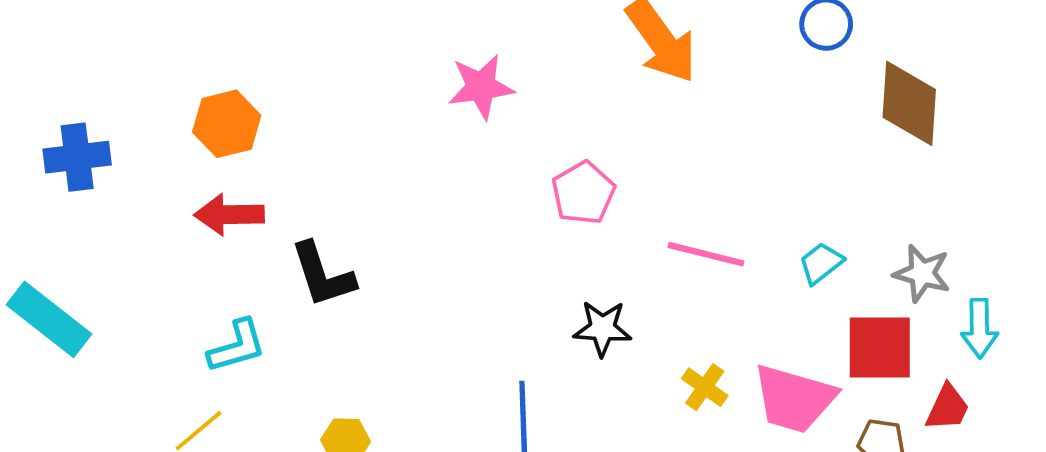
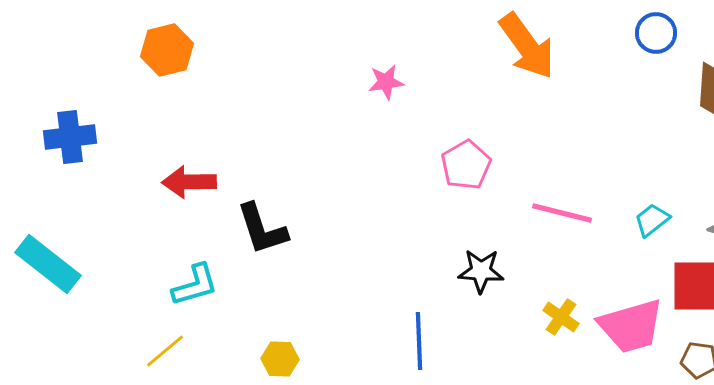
pink star: (481, 87) -> (386, 82), size x0.7
orange hexagon: (227, 124) -> (167, 50), moved
pink trapezoid: (794, 399) -> (631, 326), turned -32

